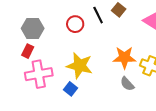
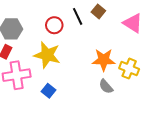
yellow star: (80, 66) -> (47, 55), moved

